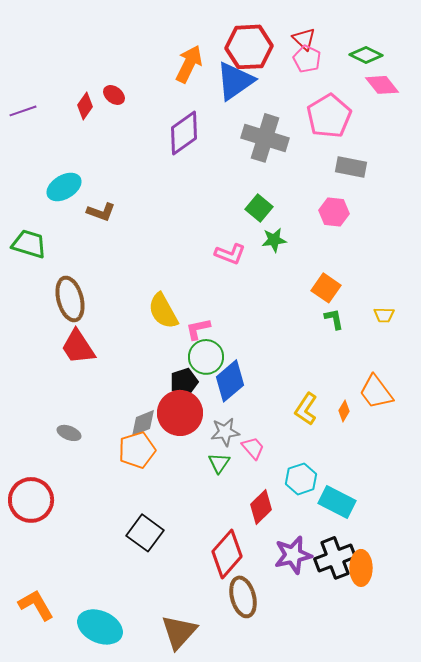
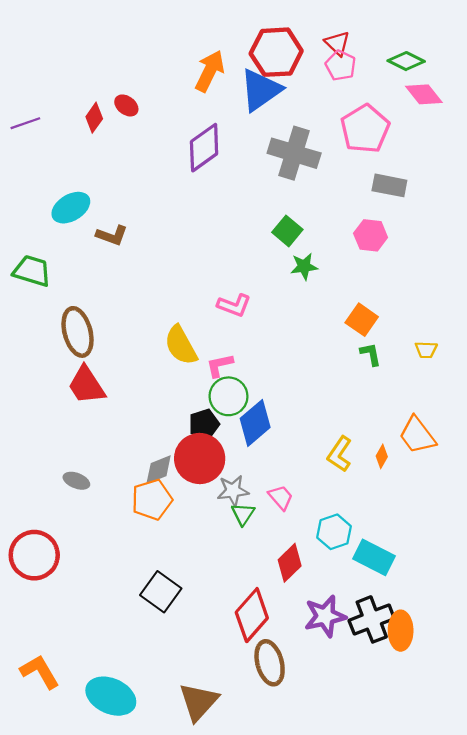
pink L-shape: (230, 254) -> (234, 305), moved
gray star: (225, 432) -> (233, 491), moved

